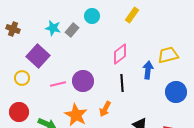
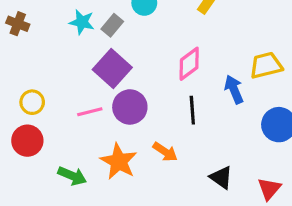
purple square: (38, 56) -> (112, 69), moved
blue arrow: (148, 70) -> (234, 89), turned -30
orange arrow: (105, 109) -> (165, 152), turned -84
red circle: (19, 112) -> (27, 141), moved

